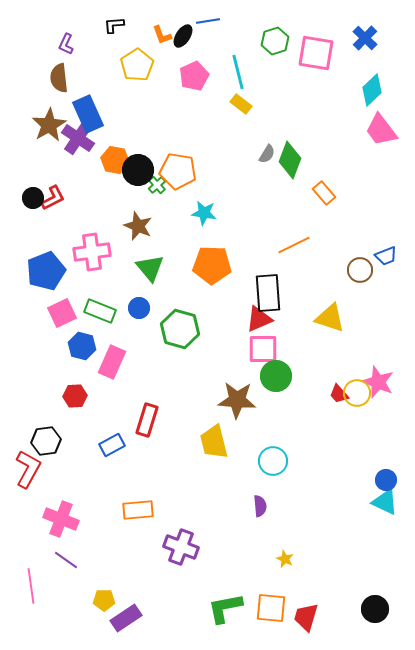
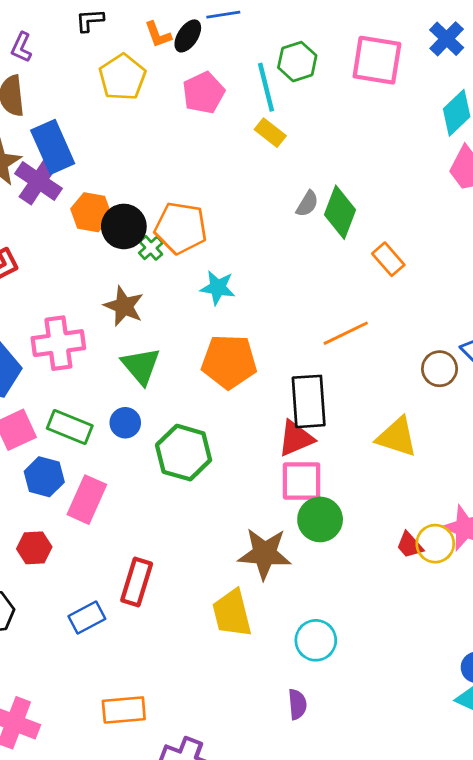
green hexagon: (275, 41) -> (297, 62), moved

